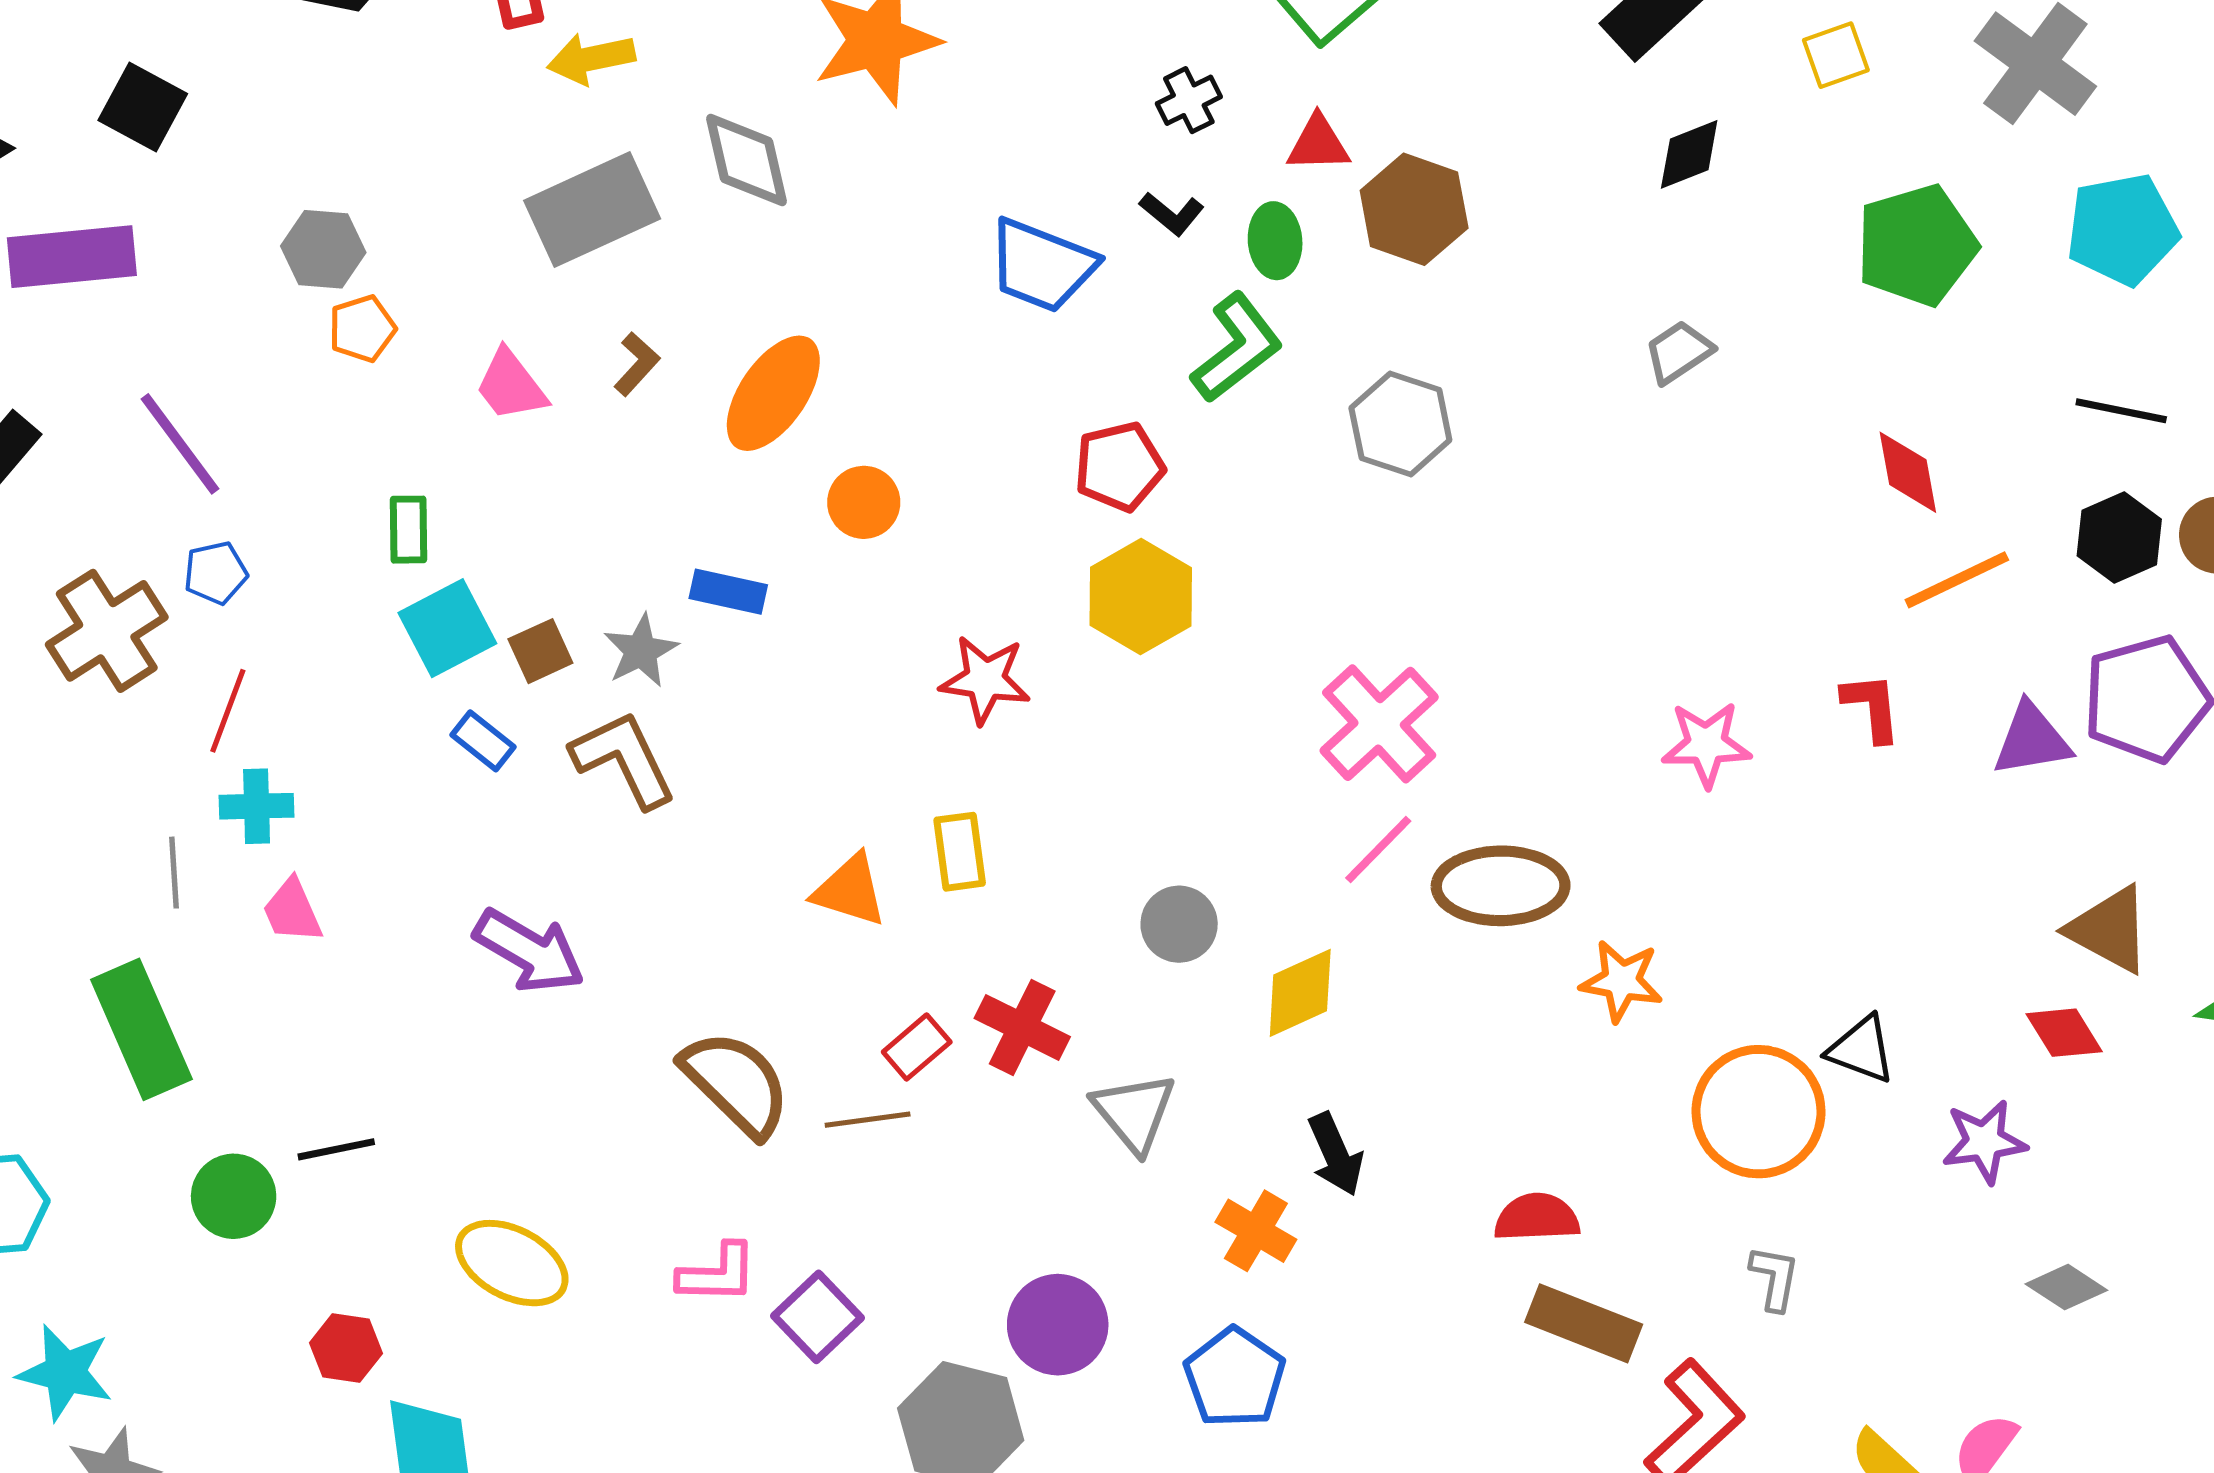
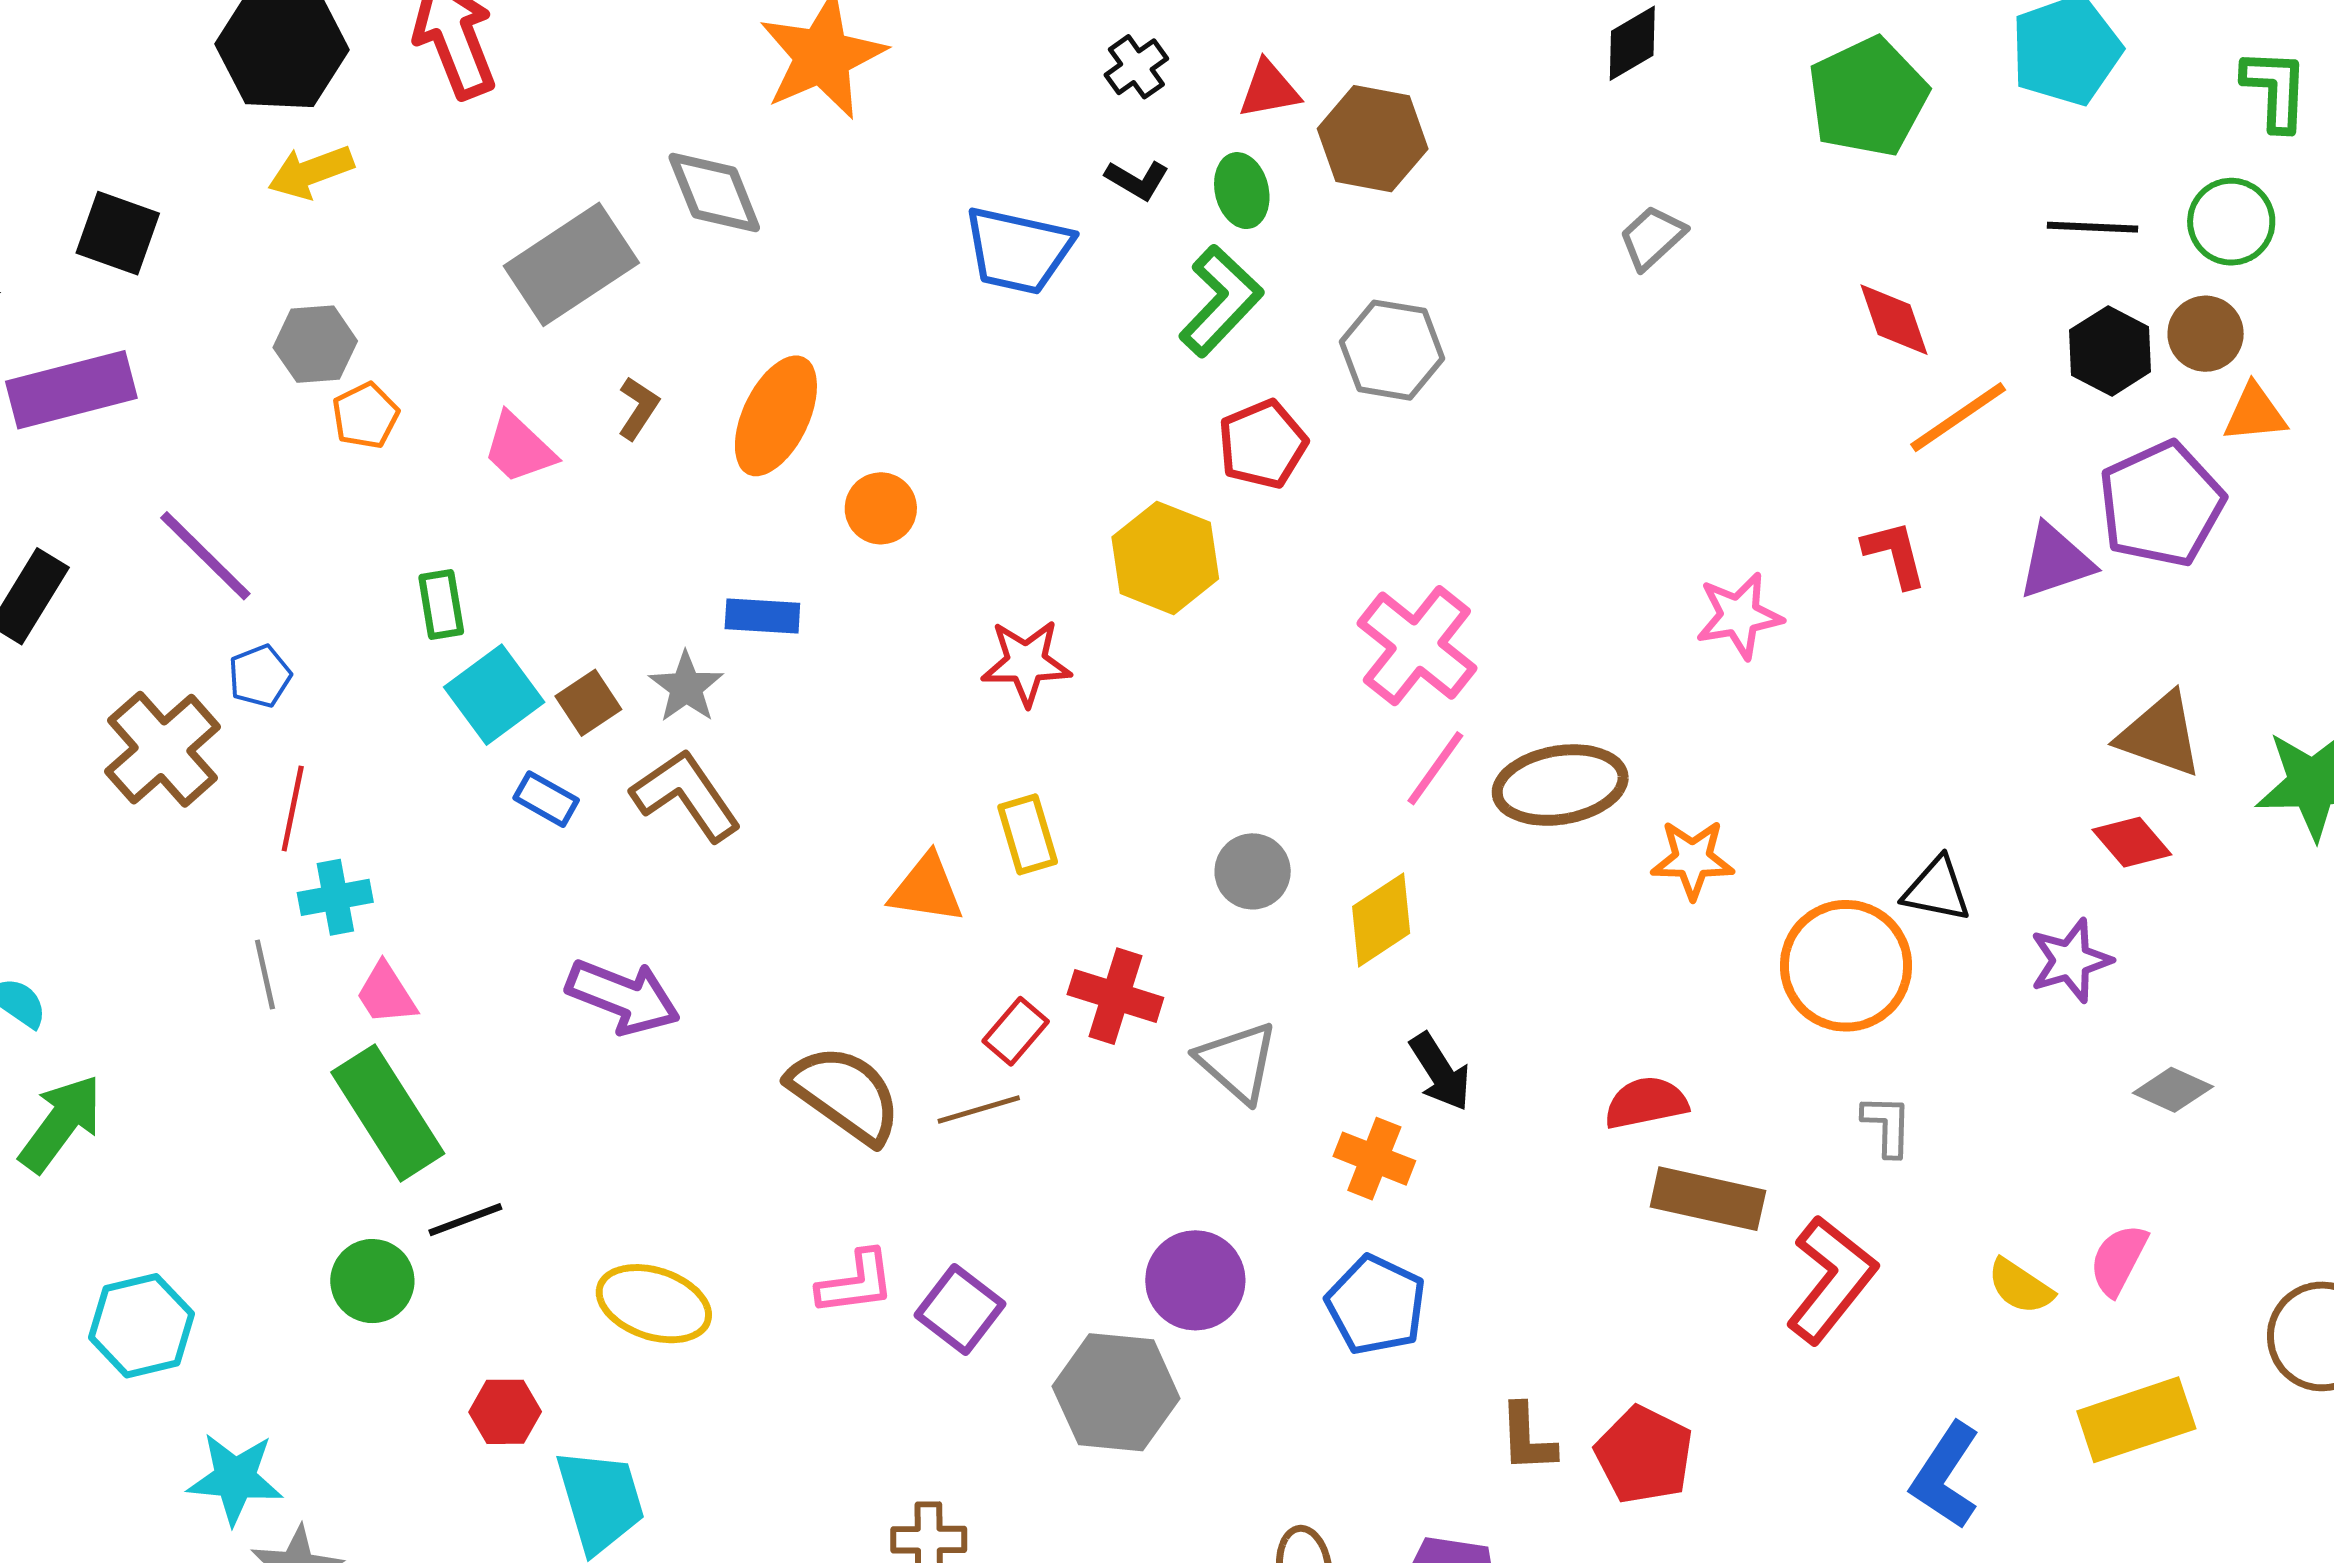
yellow arrow: (591, 59) -> (311, 172), moved
red pentagon: (1119, 467) -> (1263, 444), moved
green rectangle: (141, 1029) -> (388, 1113), moved

